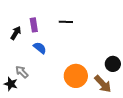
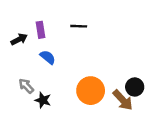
black arrow: (16, 33) -> (19, 39), turned 32
black circle: (113, 64) -> (135, 87), moved
black star: (11, 84) -> (43, 100), moved

